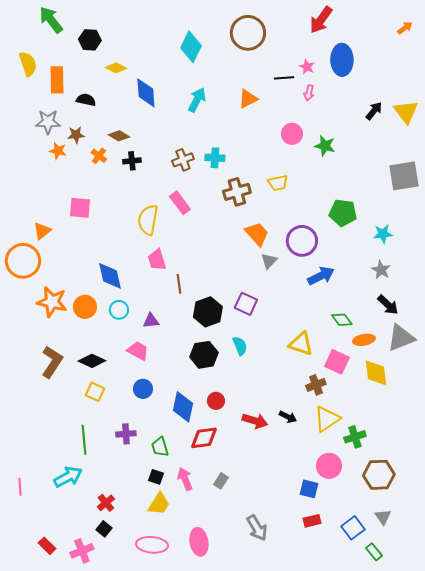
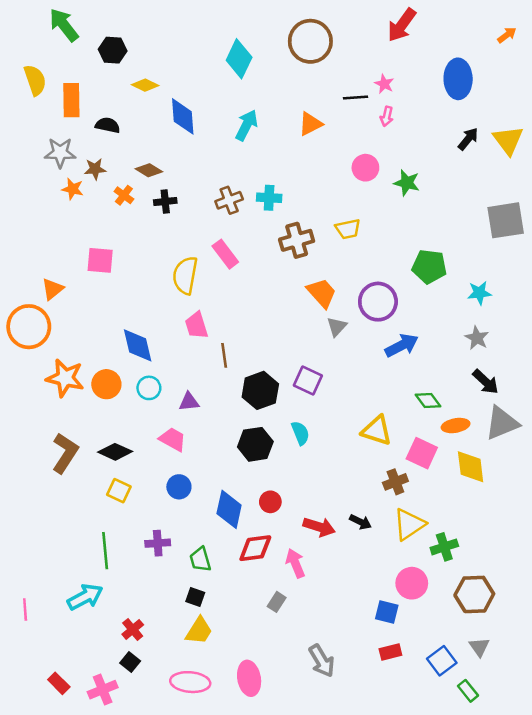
blue ellipse: (342, 60) -> (458, 79), moved
pink arrow: (185, 479) -> (295, 563), moved

